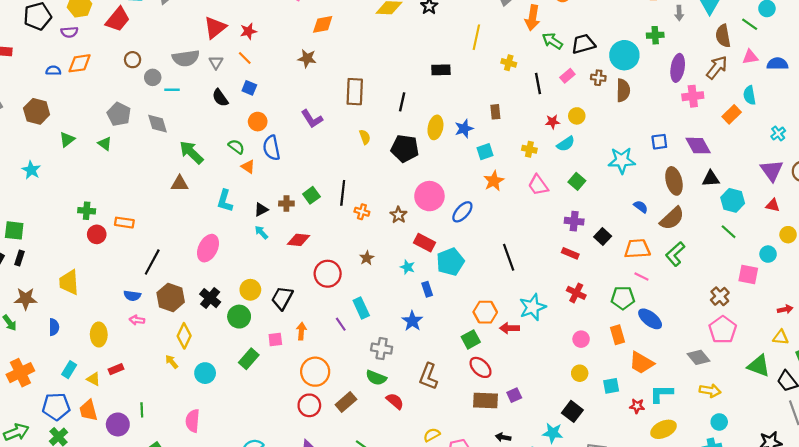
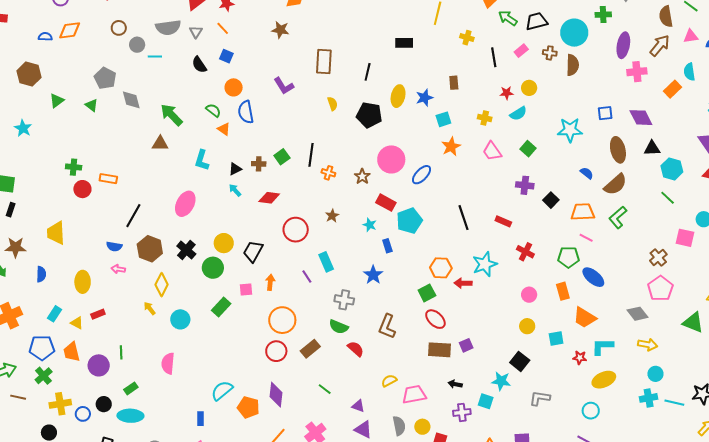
gray diamond: (157, 124) -> (131, 100), moved
red rectangle: (570, 253) -> (503, 221), moved

